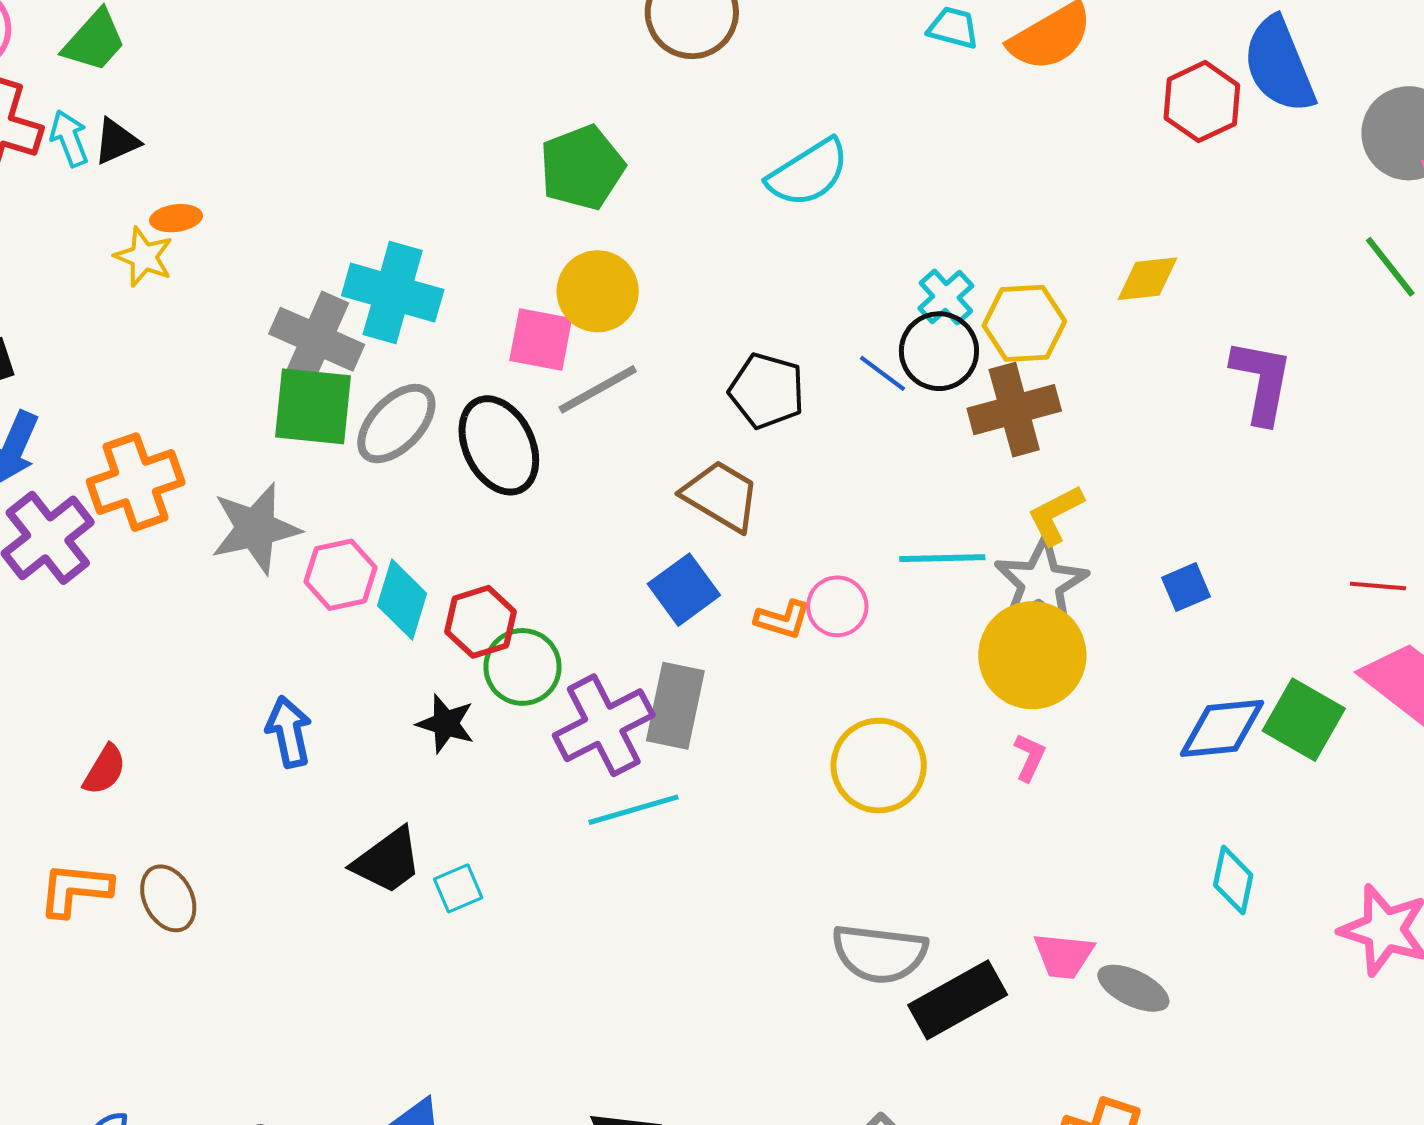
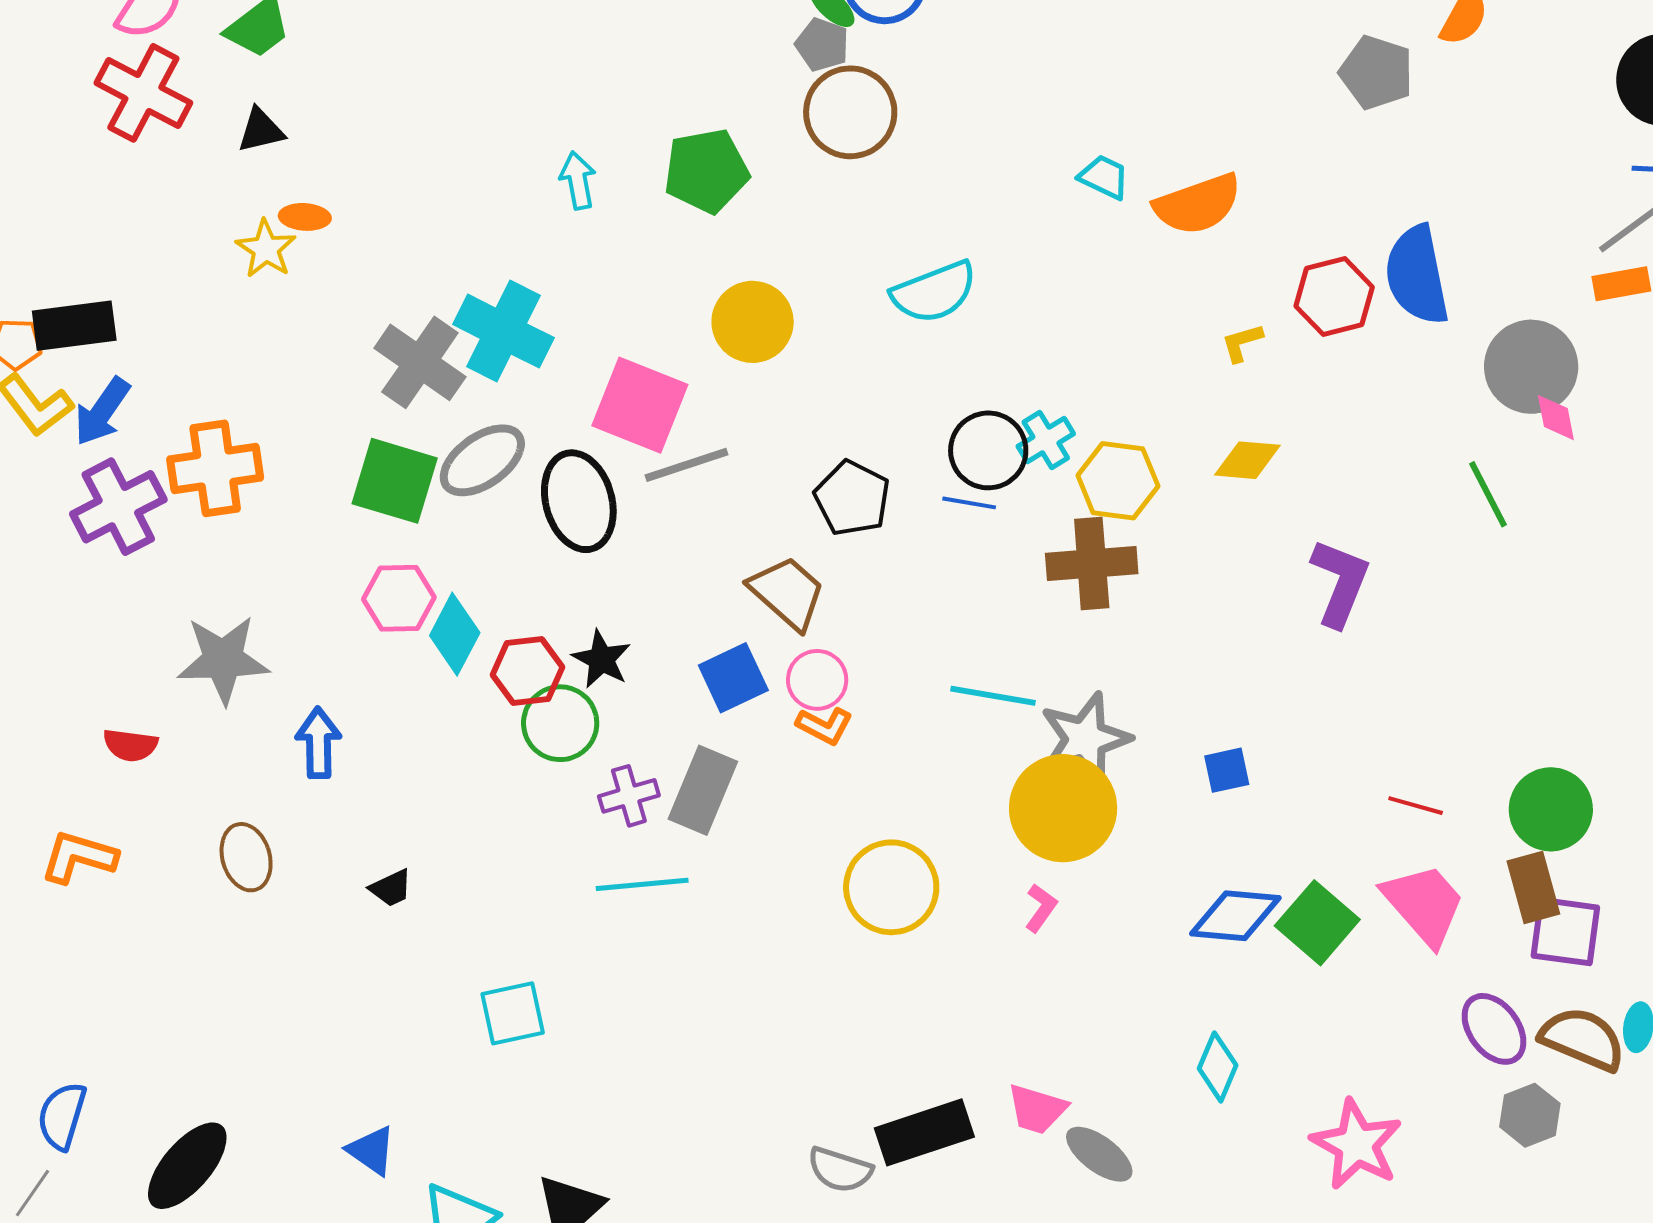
cyan arrow: (69, 138) -> (578, 180), moved
green pentagon: (582, 168) -> (706, 171), moved
yellow circle: (598, 291) -> (753, 322), moved
pink square: (541, 339) -> (640, 405), size x1.4
black circle: (939, 351) -> (988, 450), moved
blue line: (882, 373) -> (969, 503), turned -38
green square: (313, 406) -> (395, 481), moved
yellow L-shape: (1055, 515) -> (1242, 343), moved, size x0.7
gray star: (256, 529) -> (223, 660), moved
pink circle: (837, 606) -> (817, 680), moved
black star: (446, 724) -> (602, 659), moved
purple cross: (604, 725) -> (629, 796), size x0.6
red semicircle: (105, 770) -> (130, 745), turned 56
black trapezoid: (388, 861) -> (391, 888), size x0.6
cyan square: (458, 888) -> (513, 1013), moved, size x1.4
brown ellipse: (168, 898) -> (246, 857), moved
gray semicircle: (880, 954) -> (840, 1170), moved, size x0.7

